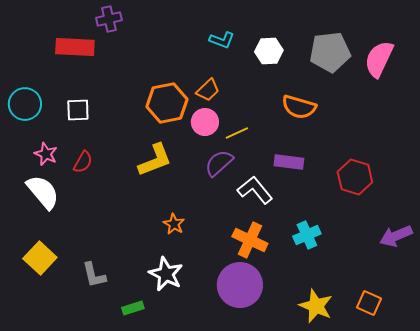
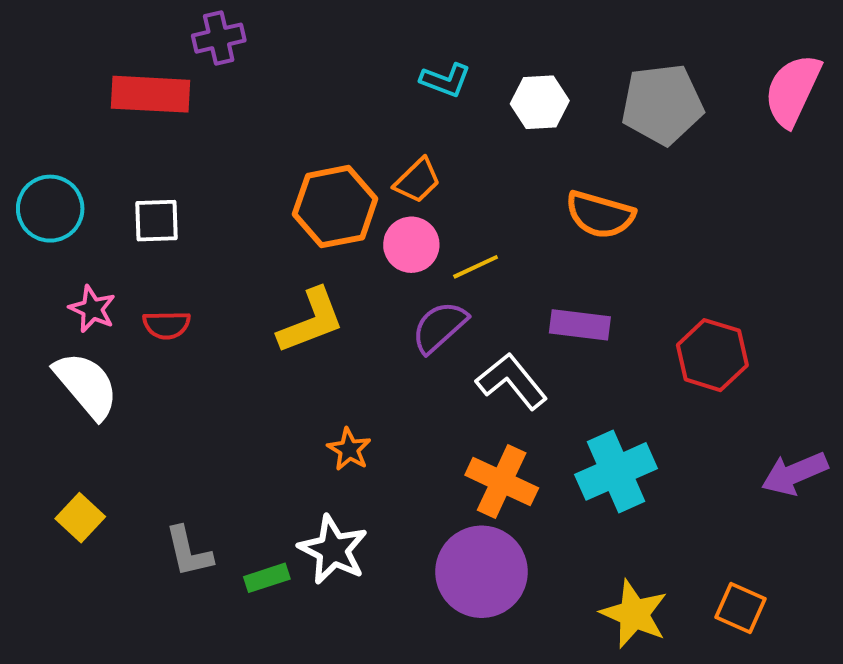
pink semicircle: (379, 59) -> (793, 90), moved
red semicircle: (83, 162) -> (167, 325), turned 60
cyan cross: (307, 235) -> (616, 471), size x1.4
yellow square: (40, 258) -> (80, 518), size x0.7
green rectangle: (133, 308) -> (267, 578), moved

